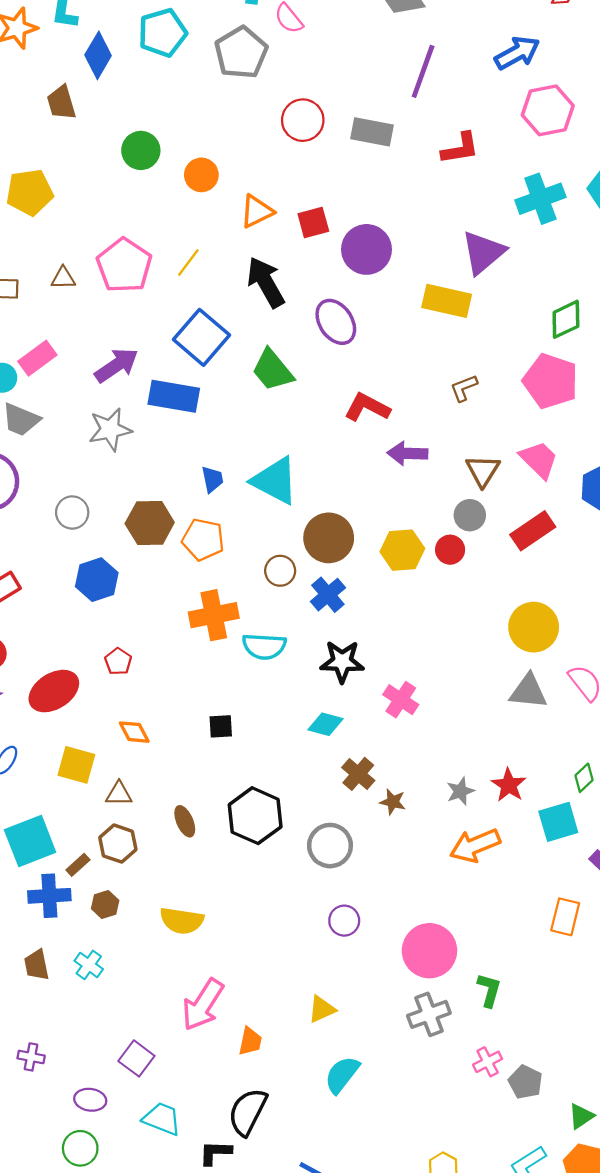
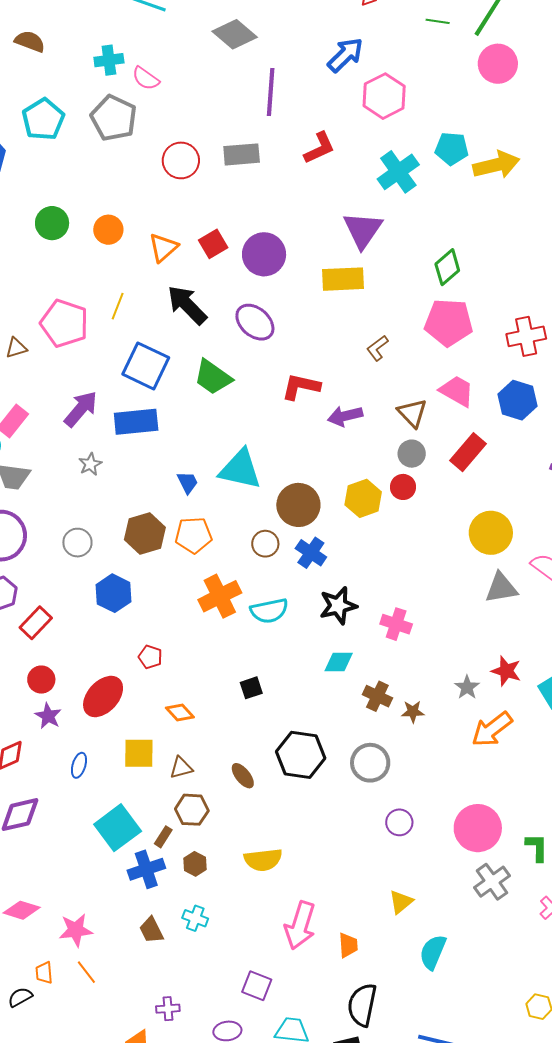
gray star: (110, 429) -> (90, 464), size x0.6

